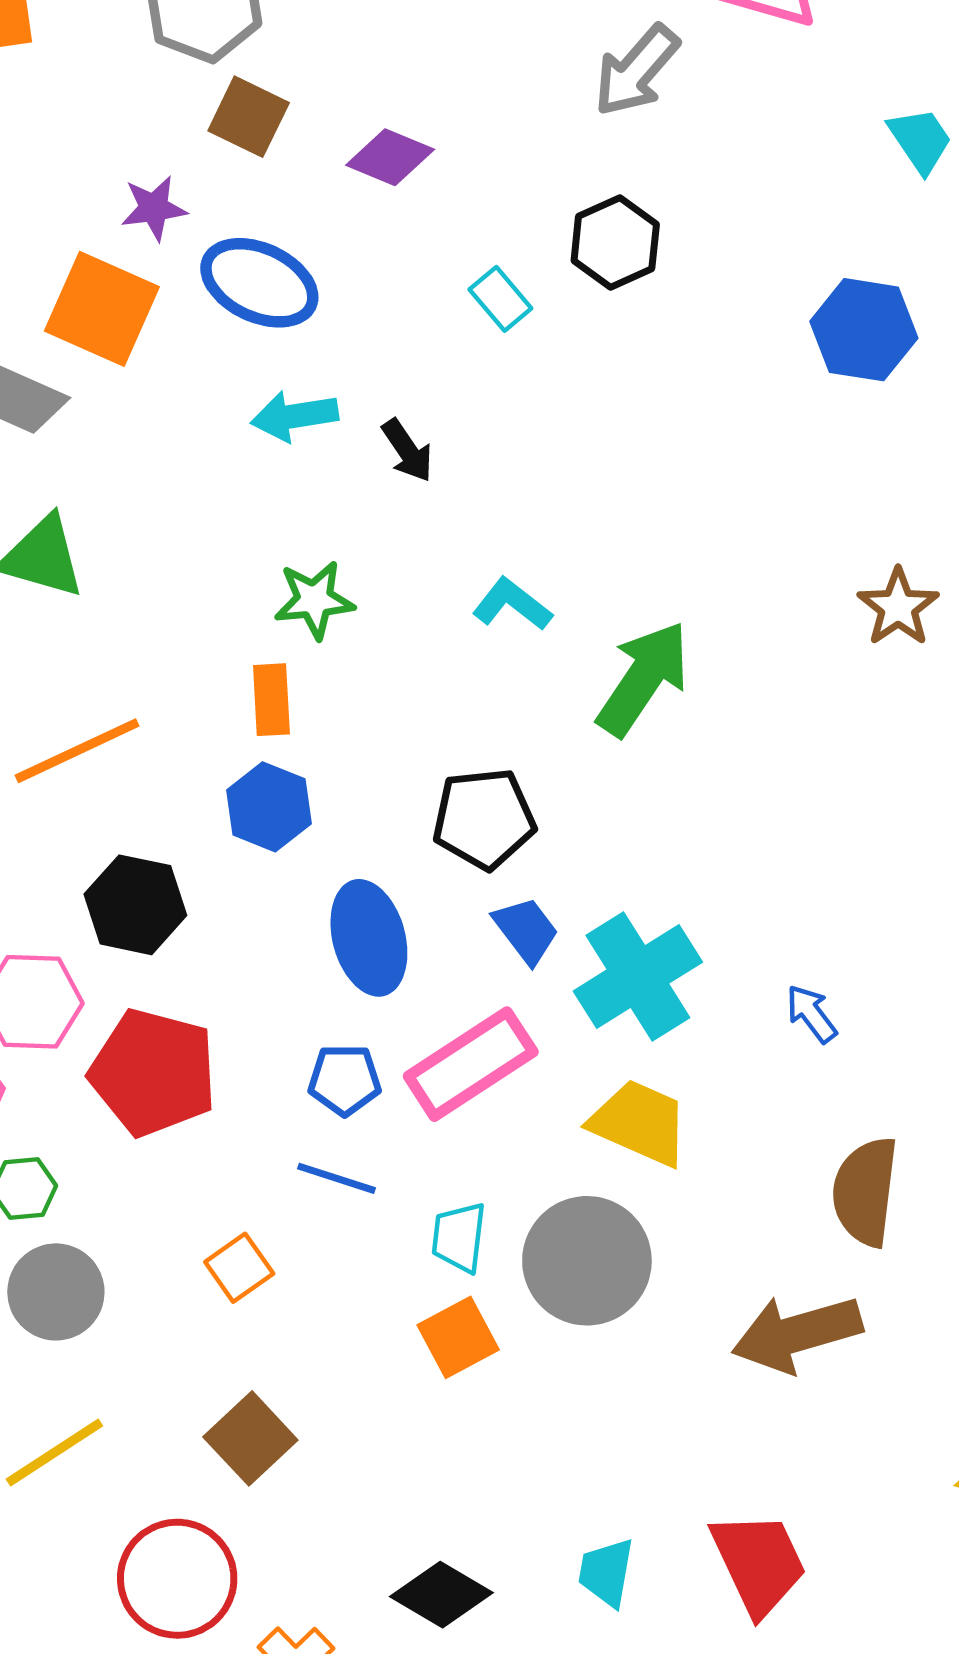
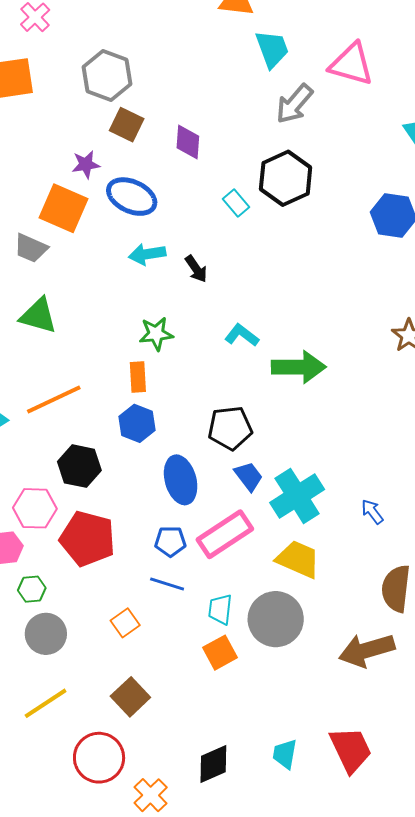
purple diamond: (390, 157) -> (188, 142), turned 72
black hexagon: (615, 242) -> (286, 178), size x1.4
green arrow: (643, 679) -> (299, 367), turned 56
black diamond: (441, 1595) -> (213, 764), turned -54

